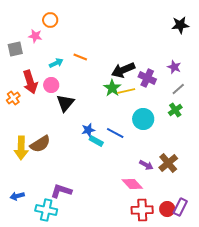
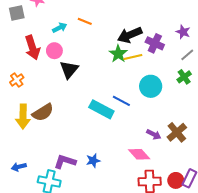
orange cross: (13, 98) -> (17, 80), moved
blue star: (88, 130) -> (93, 161), moved
cyan rectangle: (96, 141) -> (101, 109), size x1.6

